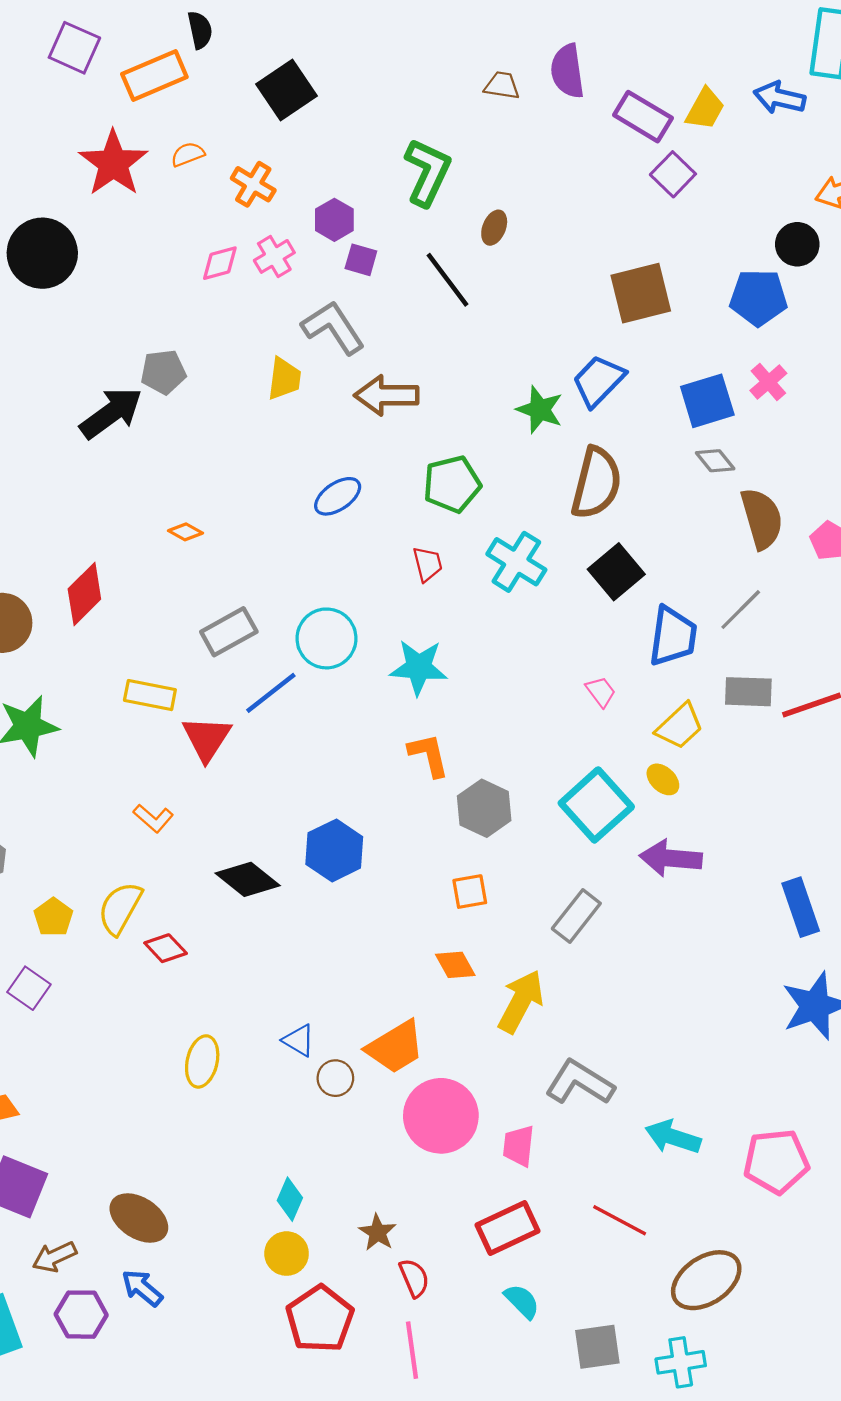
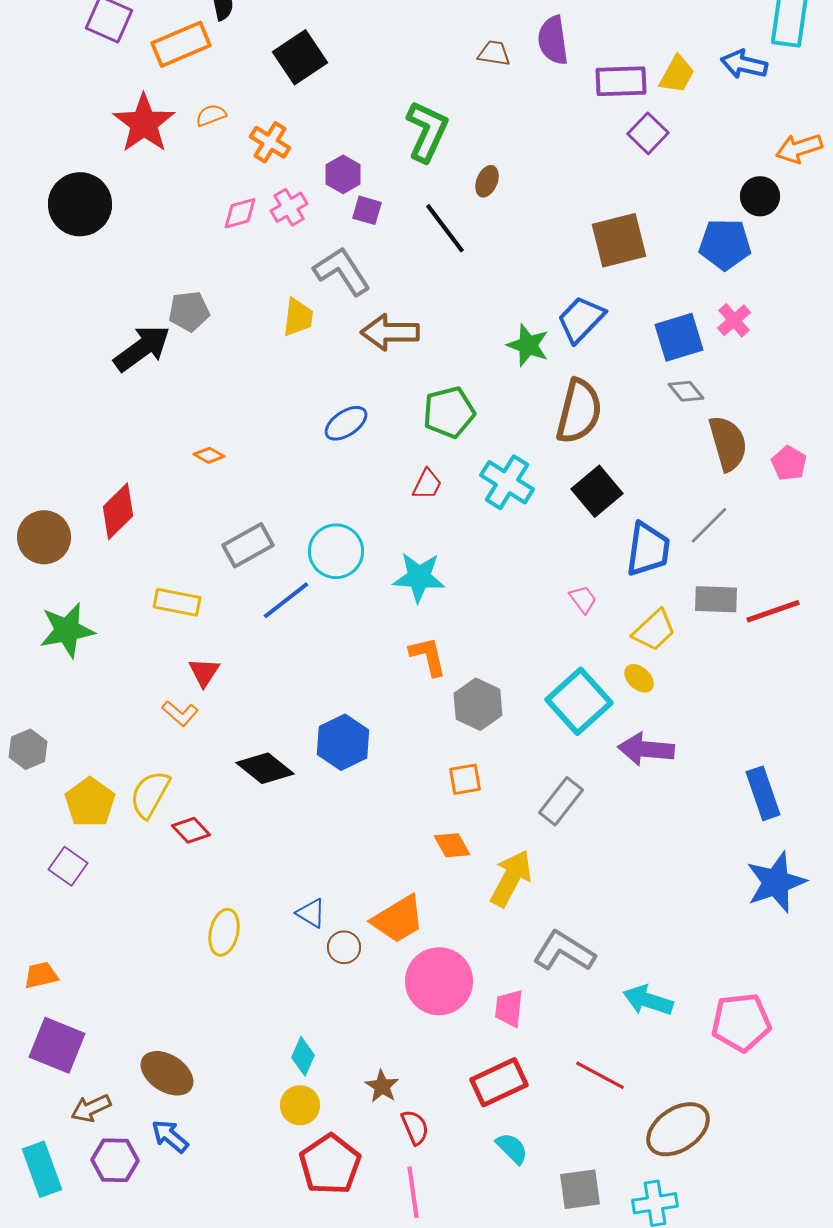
purple rectangle: (643, 117) -> (621, 81), turned -33
red trapezoid: (428, 564) -> (427, 484), turned 40
red triangle: (207, 738) -> (204, 672), moved, size x0.7
yellow pentagon: (53, 917) -> (90, 802), size x1.4

